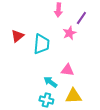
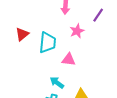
purple line: (81, 18) -> (98, 15), moved
pink triangle: (67, 70) -> (69, 59), moved

